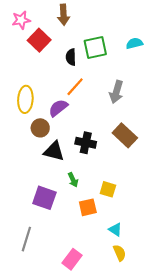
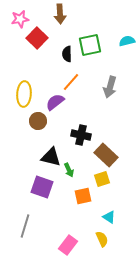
brown rectangle: (125, 135) -> (106, 155), moved
black triangle: (54, 151) -> (51, 157), moved
yellow square: (108, 189) -> (102, 179), turned -35
yellow semicircle: (120, 253) -> (102, 239), moved

